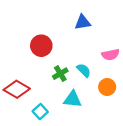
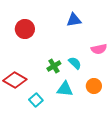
red circle: (41, 46) -> (25, 29), moved
orange circle: (107, 87) -> (94, 86), moved

